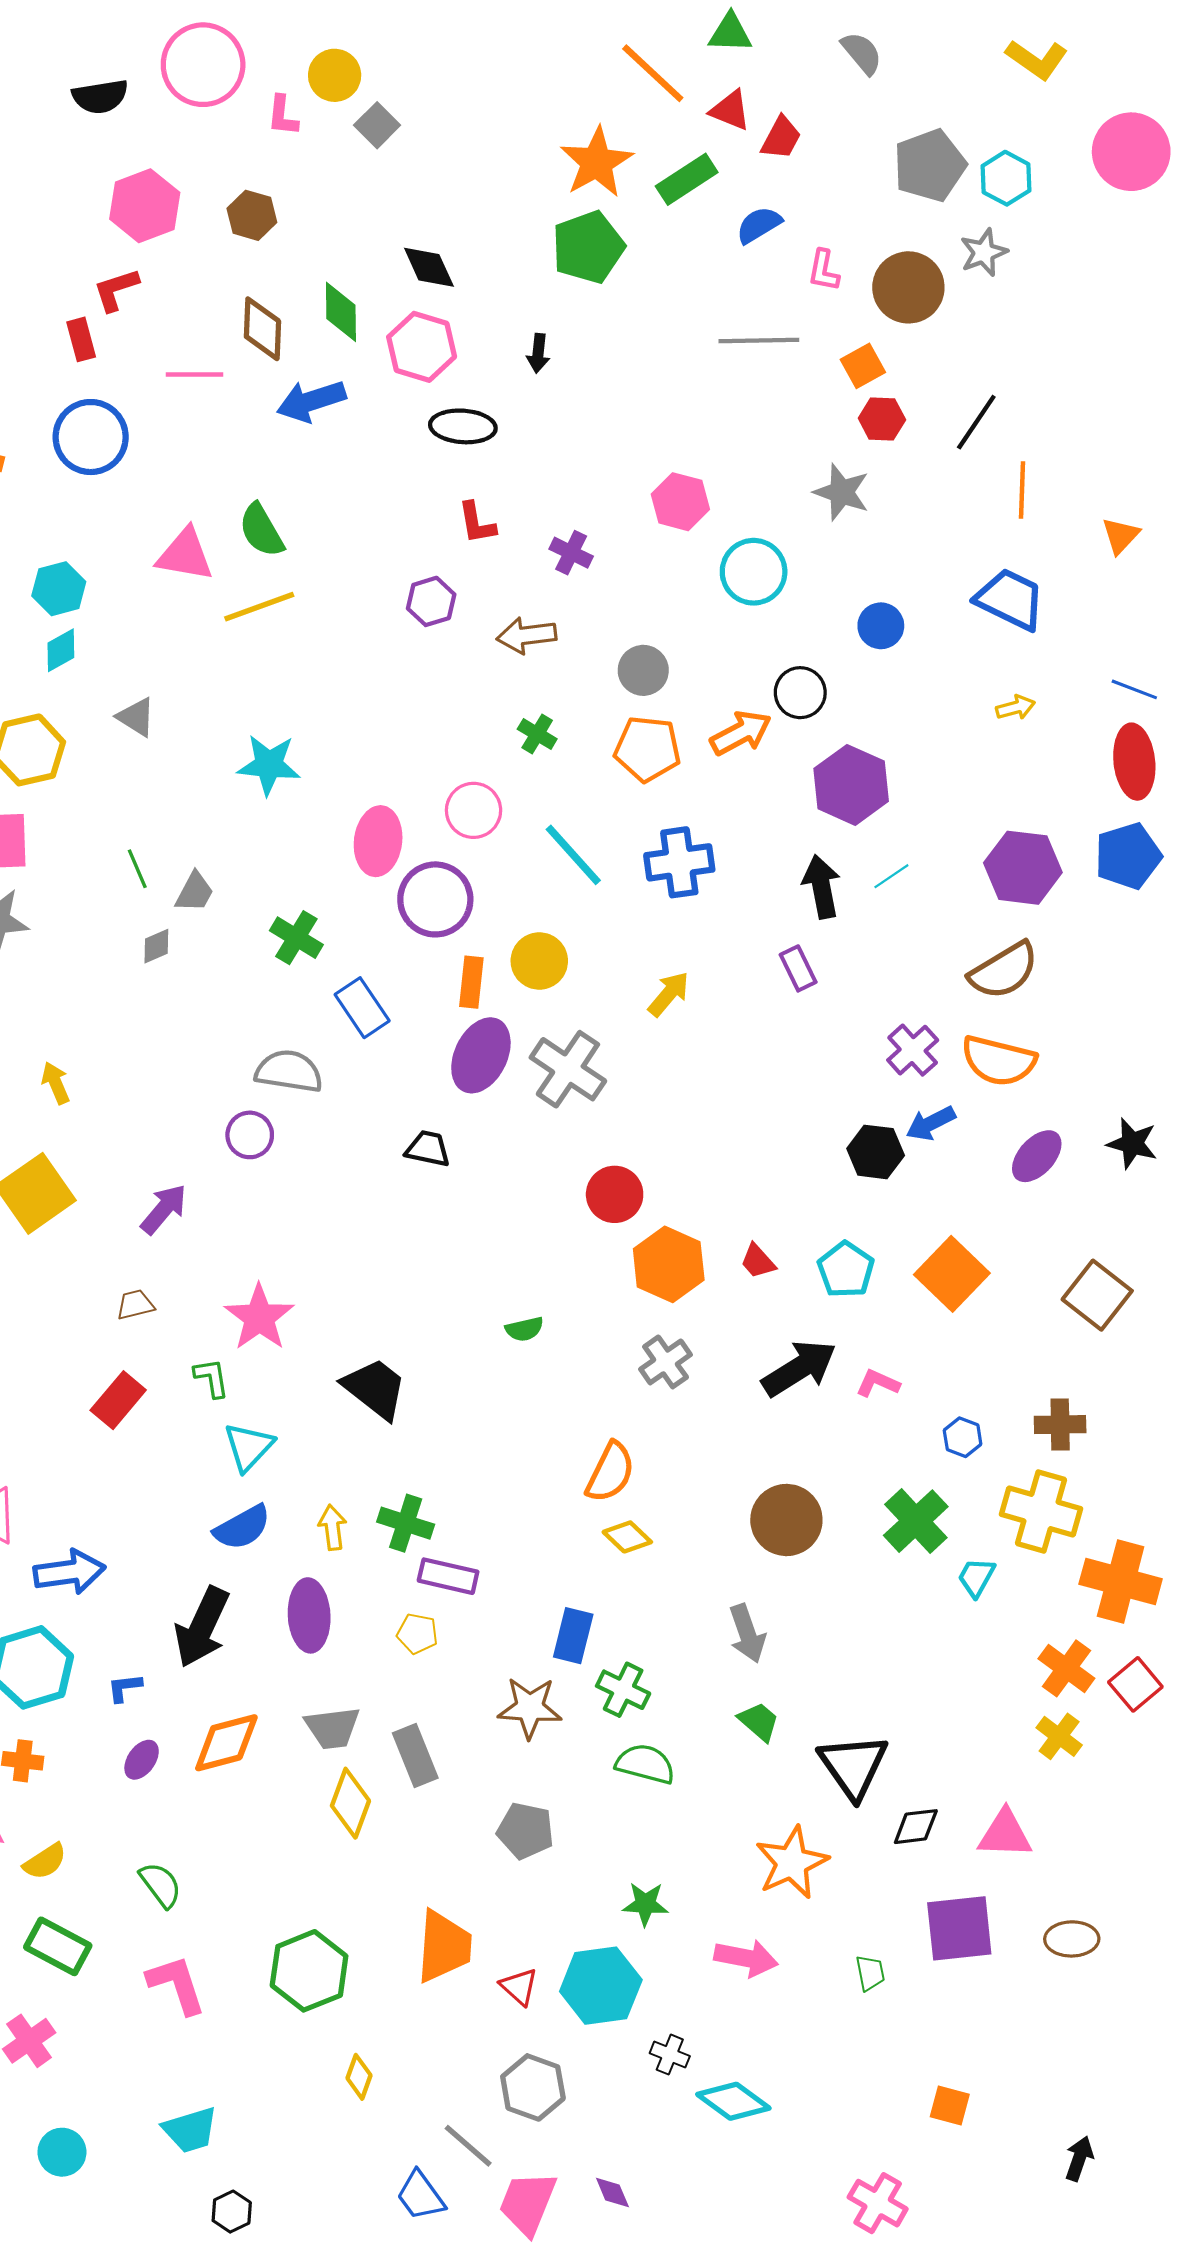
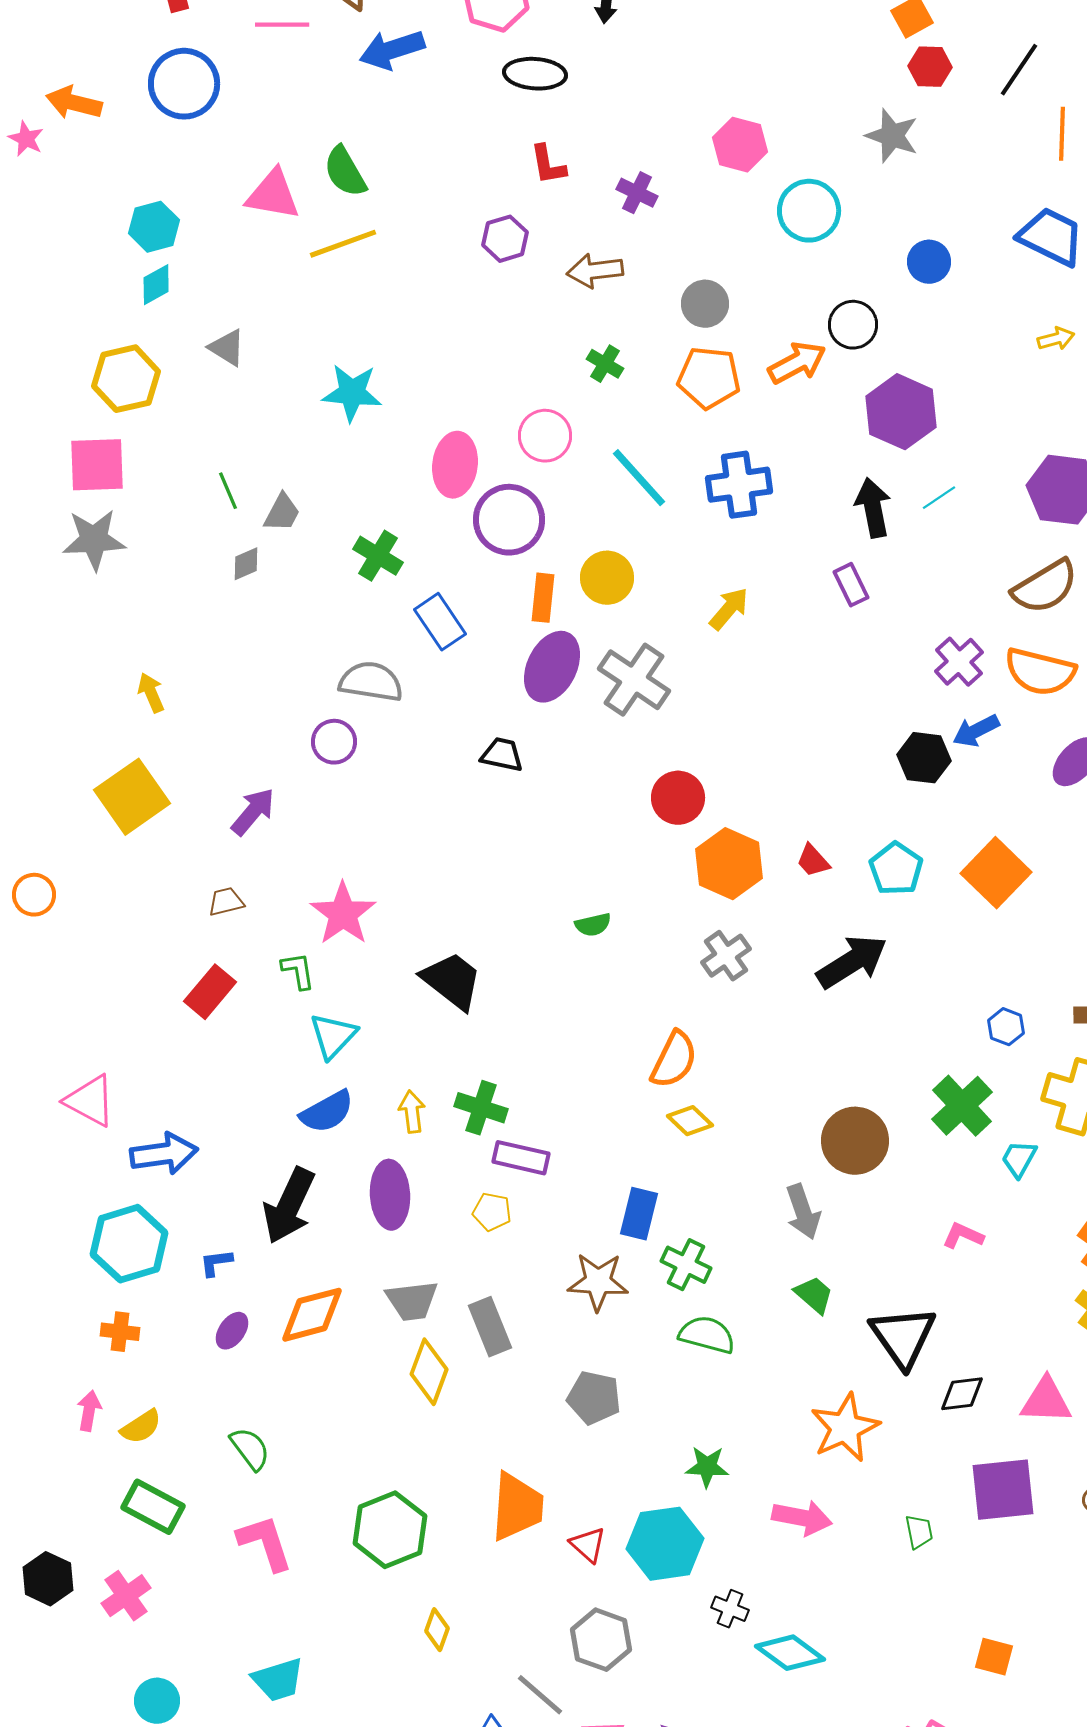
pink L-shape: (878, 1383) -> (963, 1236), moved
brown circle: (786, 1520) -> (855, 1141), moved

